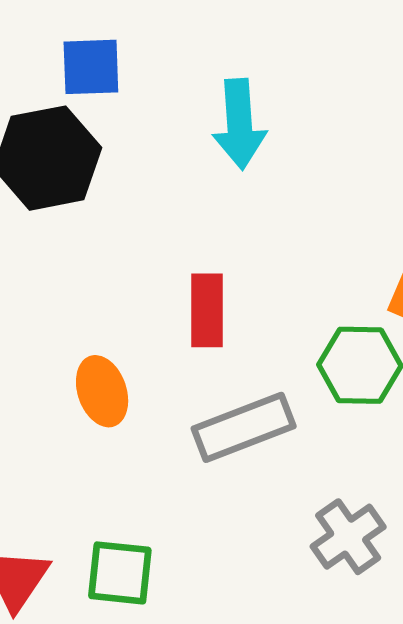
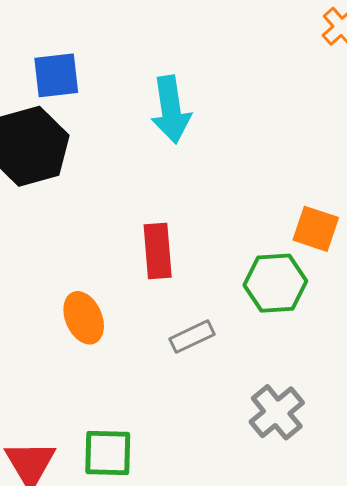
gray rectangle: (244, 427) -> (192, 337), size x0.6

